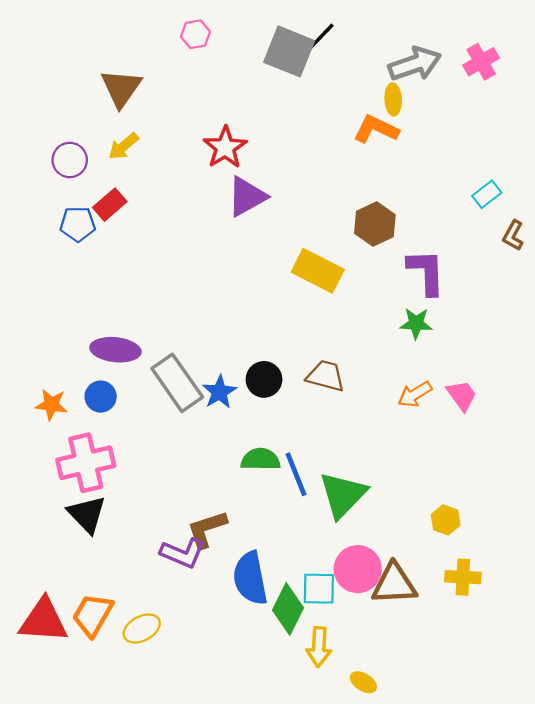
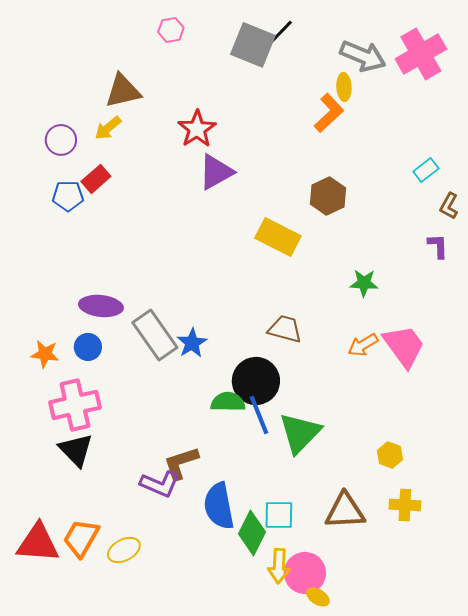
pink cross: (481, 62) -> (421, 54), size x1.6
gray arrow: (415, 64) -> (363, 56), turned 42
brown triangle: (121, 88) -> (123, 91), moved, turned 42
orange L-shape: (376, 129) -> (329, 113), turned 111
purple L-shape: (426, 272) -> (438, 246), moved, size x0.6
black circle: (264, 379) -> (256, 381), moved, size x1.5
pink trapezoid: (462, 395) -> (404, 346), size x1.6
pink circle: (358, 569) -> (305, 573), moved

